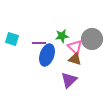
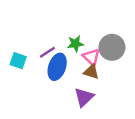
cyan square: (12, 39) -> (18, 61), moved
purple line: (39, 43) -> (47, 52), turned -32

